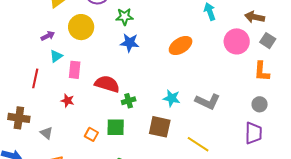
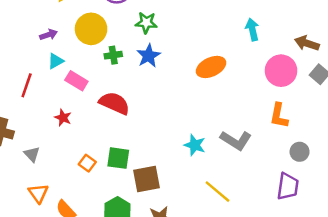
blue star: (130, 43) -> (149, 56), turned 30
pink rectangle: (75, 70) -> (76, 81), turned -72
orange L-shape: (262, 71) -> (279, 116), moved
cyan star: (172, 98) -> (195, 145), moved
green cross: (129, 101) -> (113, 55), moved
brown square: (160, 127) -> (146, 179), moved, turned -30

